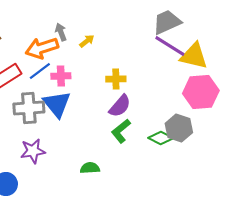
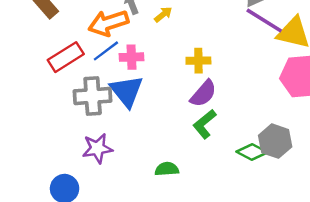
gray hexagon: (179, 128) -> (275, 141), moved
green diamond: (161, 138) -> (252, 152), moved

